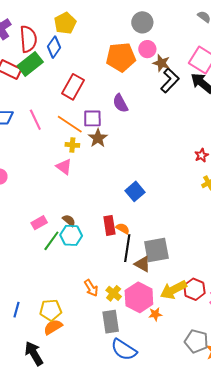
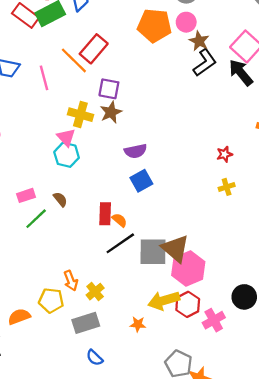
purple semicircle: (120, 103) -> (135, 151), moved, turned -84
orange line: (70, 124) -> (74, 60), moved
yellow cross: (72, 145) -> (80, 115), size x1.5
cyan hexagon: (71, 235) -> (67, 155), moved
black line: (127, 248) -> (120, 243), turned 36
brown triangle: (142, 264) -> (175, 248), moved, size x1.5
pink hexagon: (139, 297) -> (188, 268), moved
yellow pentagon: (51, 310) -> (51, 300), moved
gray rectangle: (111, 322) -> (86, 323), turned 70
blue semicircle: (124, 350) -> (95, 358), size x0.6

